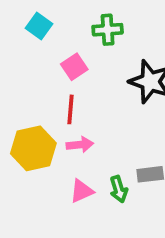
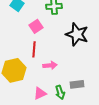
pink arrow: (80, 145) -> (50, 65), moved

